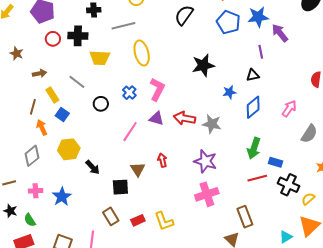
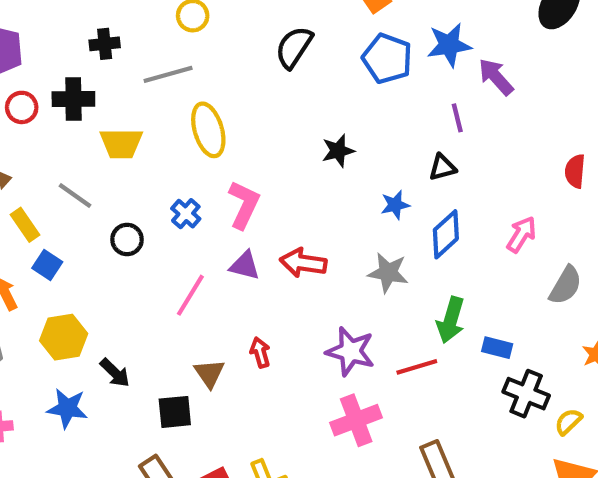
black star: (203, 65) -> (338, 151), size x0.7
gray star: (212, 124) -> (388, 273), moved
red line: (257, 178) -> (417, 367), moved
blue star: (62, 197) -> (67, 408), moved, turned -30

